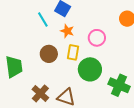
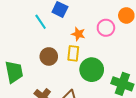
orange star: (67, 31) -> (78, 34), moved
pink circle: (97, 38) -> (106, 28), moved

